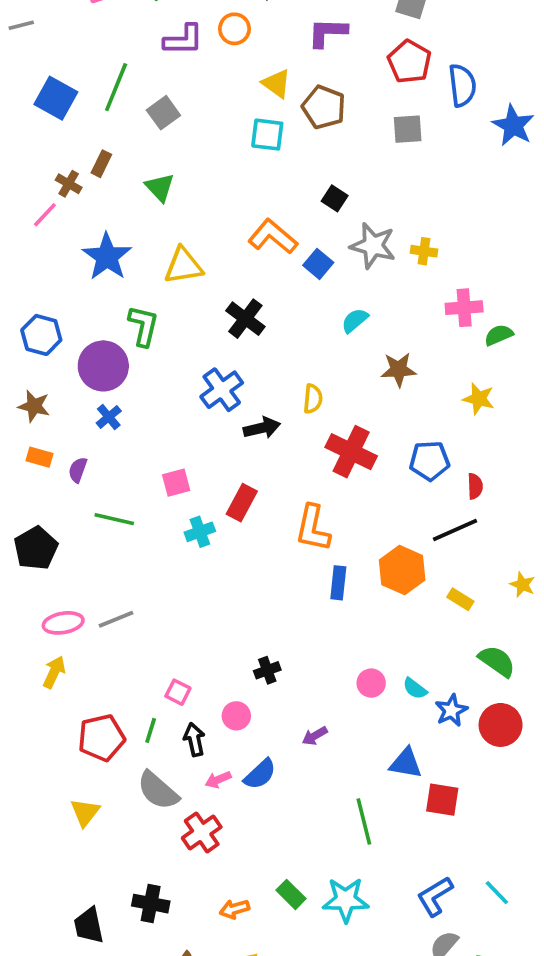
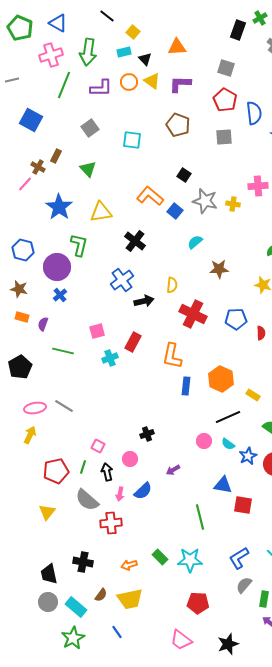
yellow triangle: (276, 84) -> (152, 81), moved
green line: (116, 87) -> (64, 85), moved
cyan square: (267, 135) -> (132, 140), moved
pink cross: (464, 308) -> (258, 186), moved
black line: (455, 530) -> (228, 417), moved
gray line: (116, 619) -> (64, 406), turned 54
pink arrow: (218, 780) -> (120, 494), turned -56
red cross: (202, 832) -> (111, 523), turned 30

